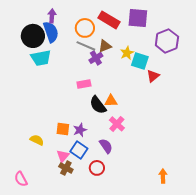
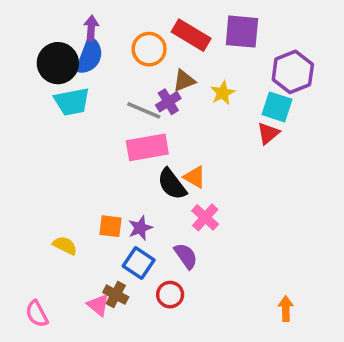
blue semicircle: (51, 32) -> (89, 56), turned 40
gray line: (86, 46) -> (144, 110), moved
cyan square: (140, 61) -> (277, 107), moved
pink rectangle: (84, 84) -> (147, 147), size x1.6
orange triangle: (111, 101) -> (195, 177), turned 32
pink triangle: (63, 156) -> (98, 305), moved, turned -32

